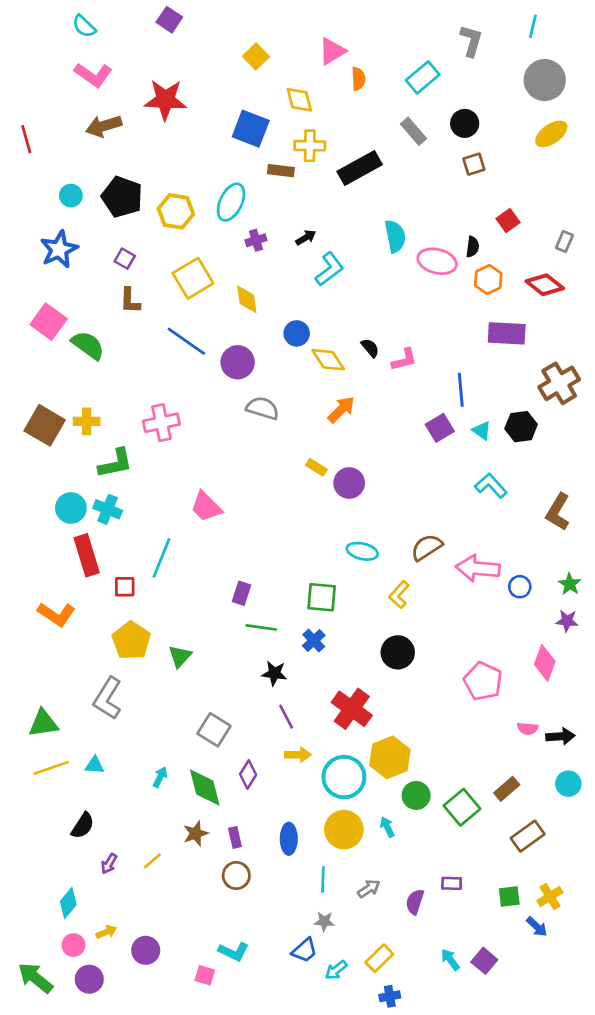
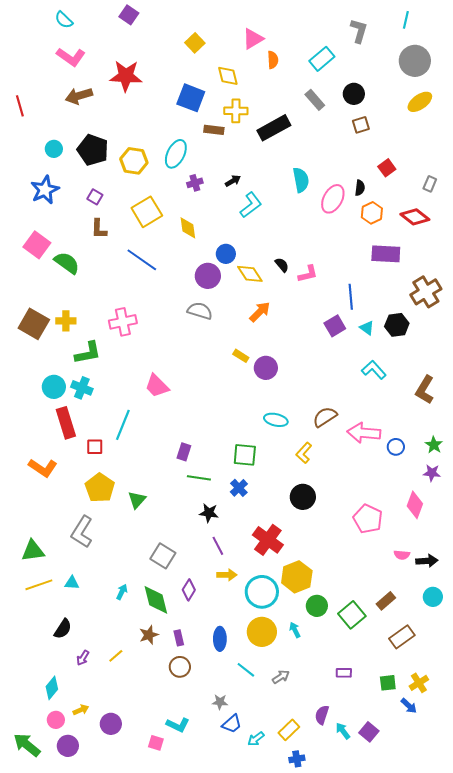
pink ellipse: (437, 261) -> (333, 199), turned -76
purple circle: (238, 362) -> (208, 276), moved
cyan line: (323, 879) -> (246, 670), turned -54
purple semicircle: (415, 902) -> (322, 715), moved
gray star: (324, 921) -> (220, 702), moved

